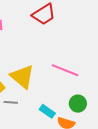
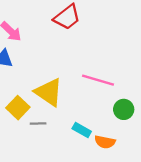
green circle: (78, 104) -> (124, 109), moved

